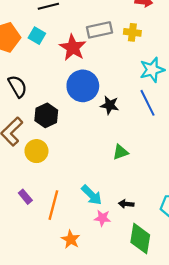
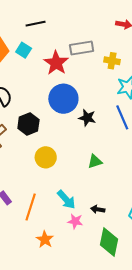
yellow cross: (132, 32) -> (112, 61), moved
yellow circle: (36, 151) -> (46, 157), moved

